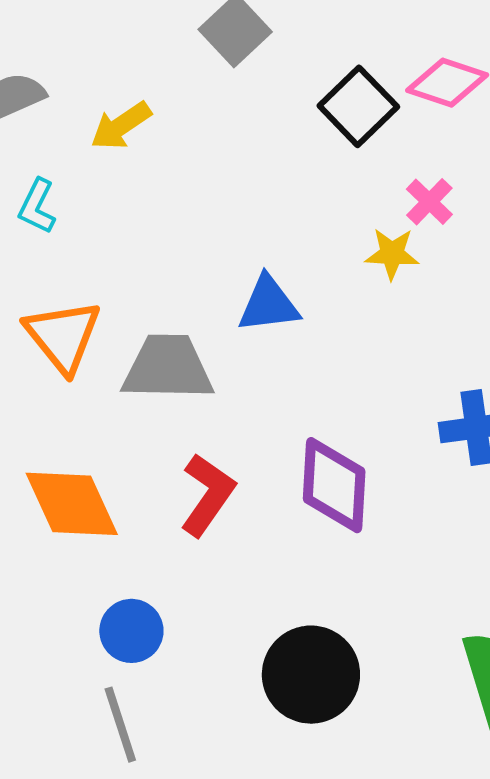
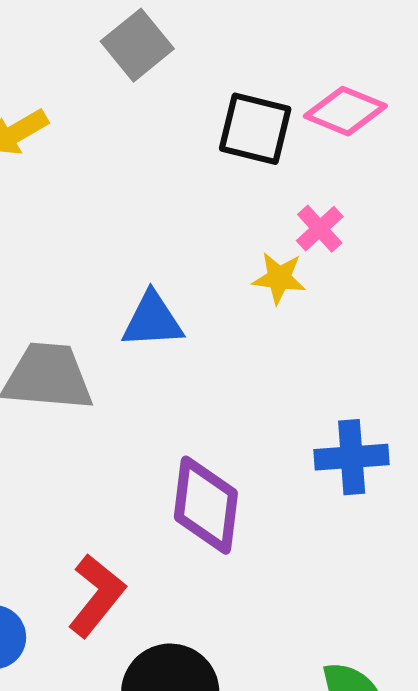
black square: (358, 106) -> (255, 129), turned -36
red L-shape: (207, 495) -> (97, 596), moved

